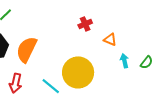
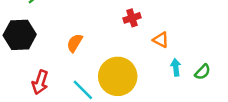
orange semicircle: (27, 50) -> (75, 43), moved, size x0.6

